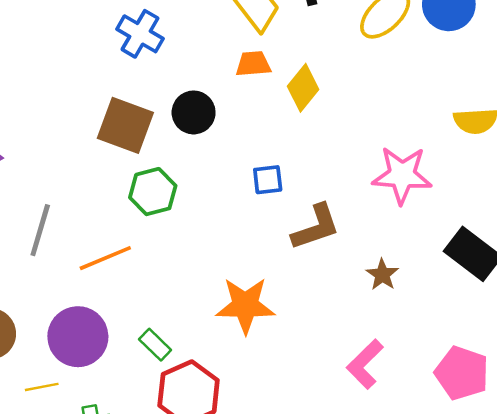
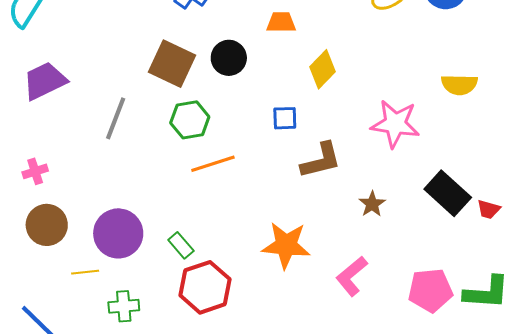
yellow diamond: (303, 88) -> (322, 69), moved
gray line: (40, 230) -> (116, 118), moved
orange line: (105, 258) -> (213, 164), moved
orange star: (245, 305) -> (286, 245), moved
pink pentagon: (462, 373) -> (430, 290), turned -30

